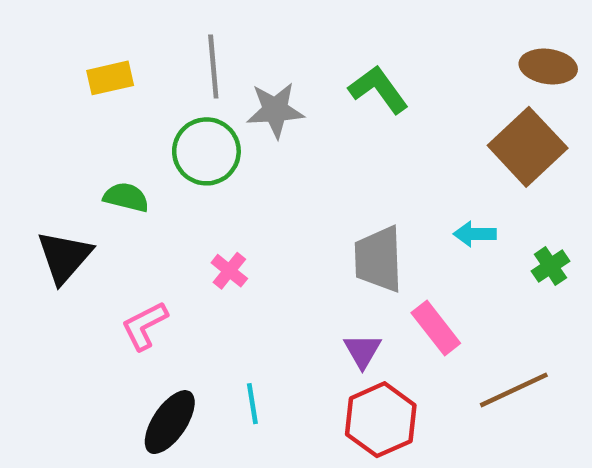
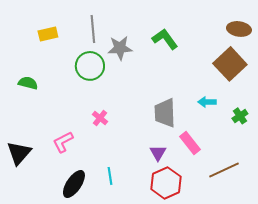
green semicircle: (126, 197) -> (28, 83), moved
black triangle: (64, 257) -> (19, 153), moved

